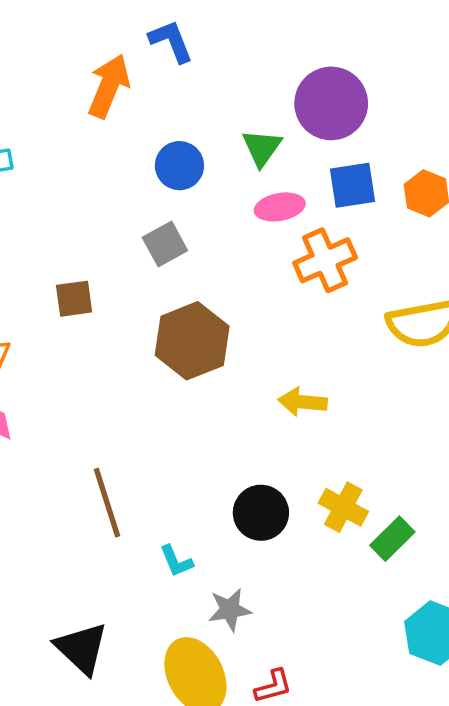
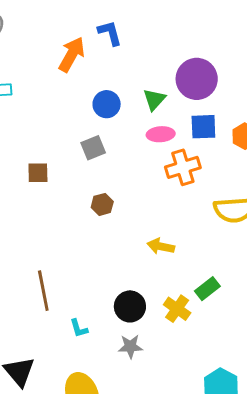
brown hexagon: (192, 341) -> (102, 204), size x0.5
green rectangle: (392, 539) -> (207, 289), moved
gray star: (230, 610) -> (130, 346), moved

